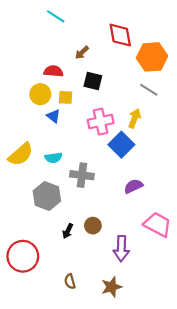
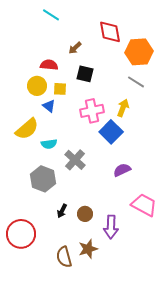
yellow semicircle: (21, 154) -> (27, 129), moved
gray cross: (82, 175) -> (75, 160), turned 35
brown circle: (93, 226) -> (85, 214), moved
brown semicircle: (70, 281) -> (64, 257), size x1.5
brown star: (111, 287) -> (88, 249), moved

